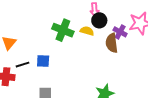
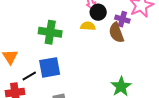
green cross: (63, 30) -> (50, 32), moved
blue square: (43, 61) -> (50, 67), size x1.5

